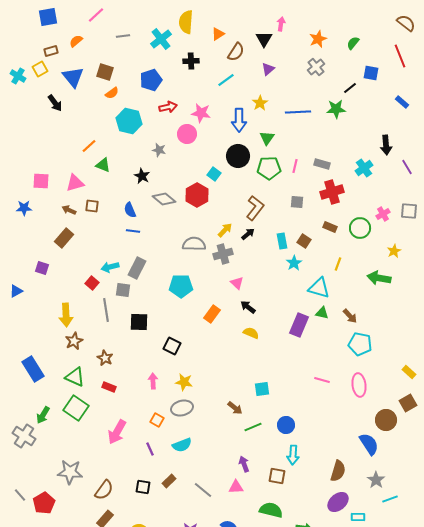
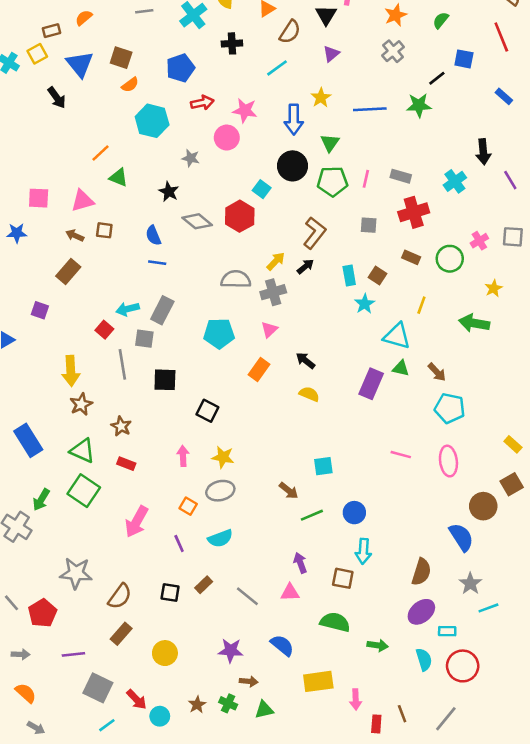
pink triangle: (237, 283) -> (269, 330), moved, turned 32

